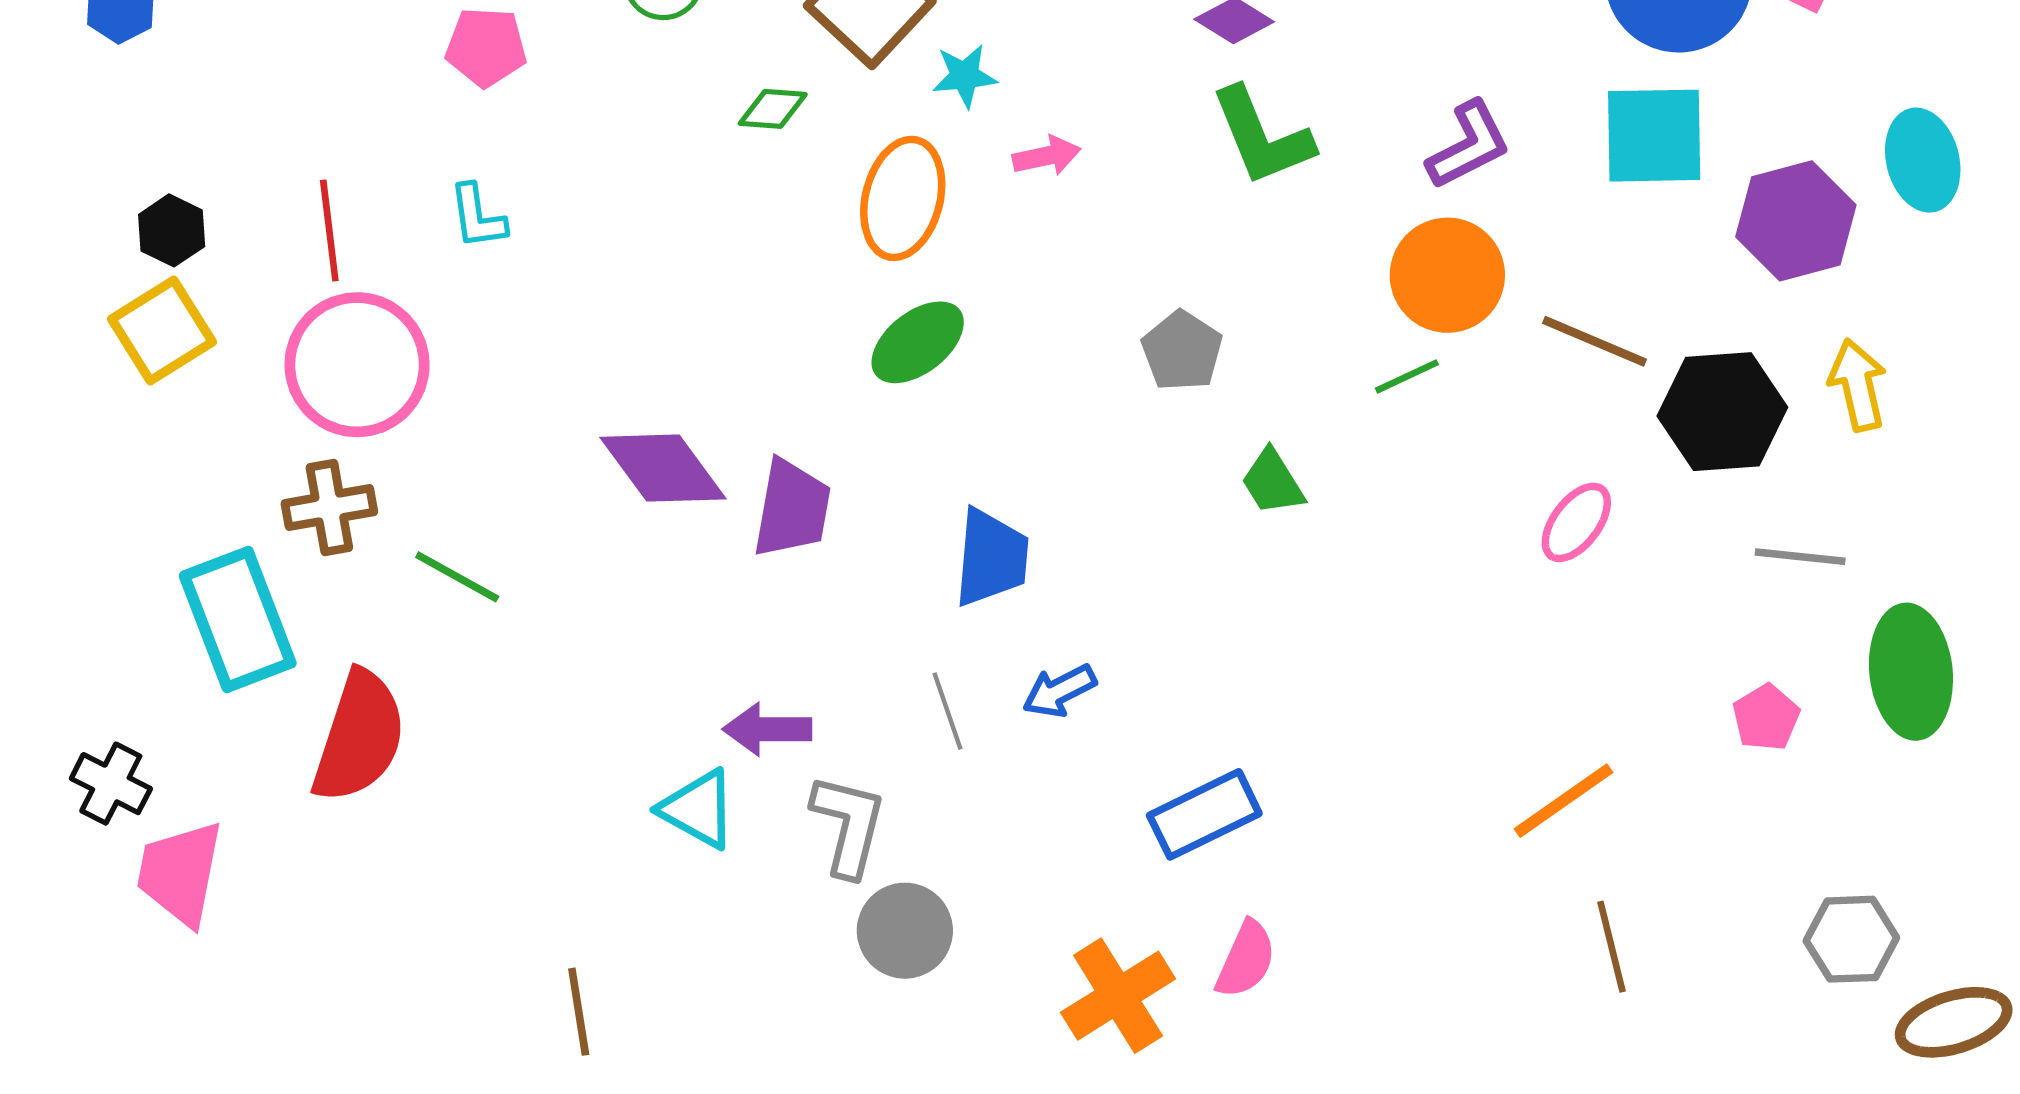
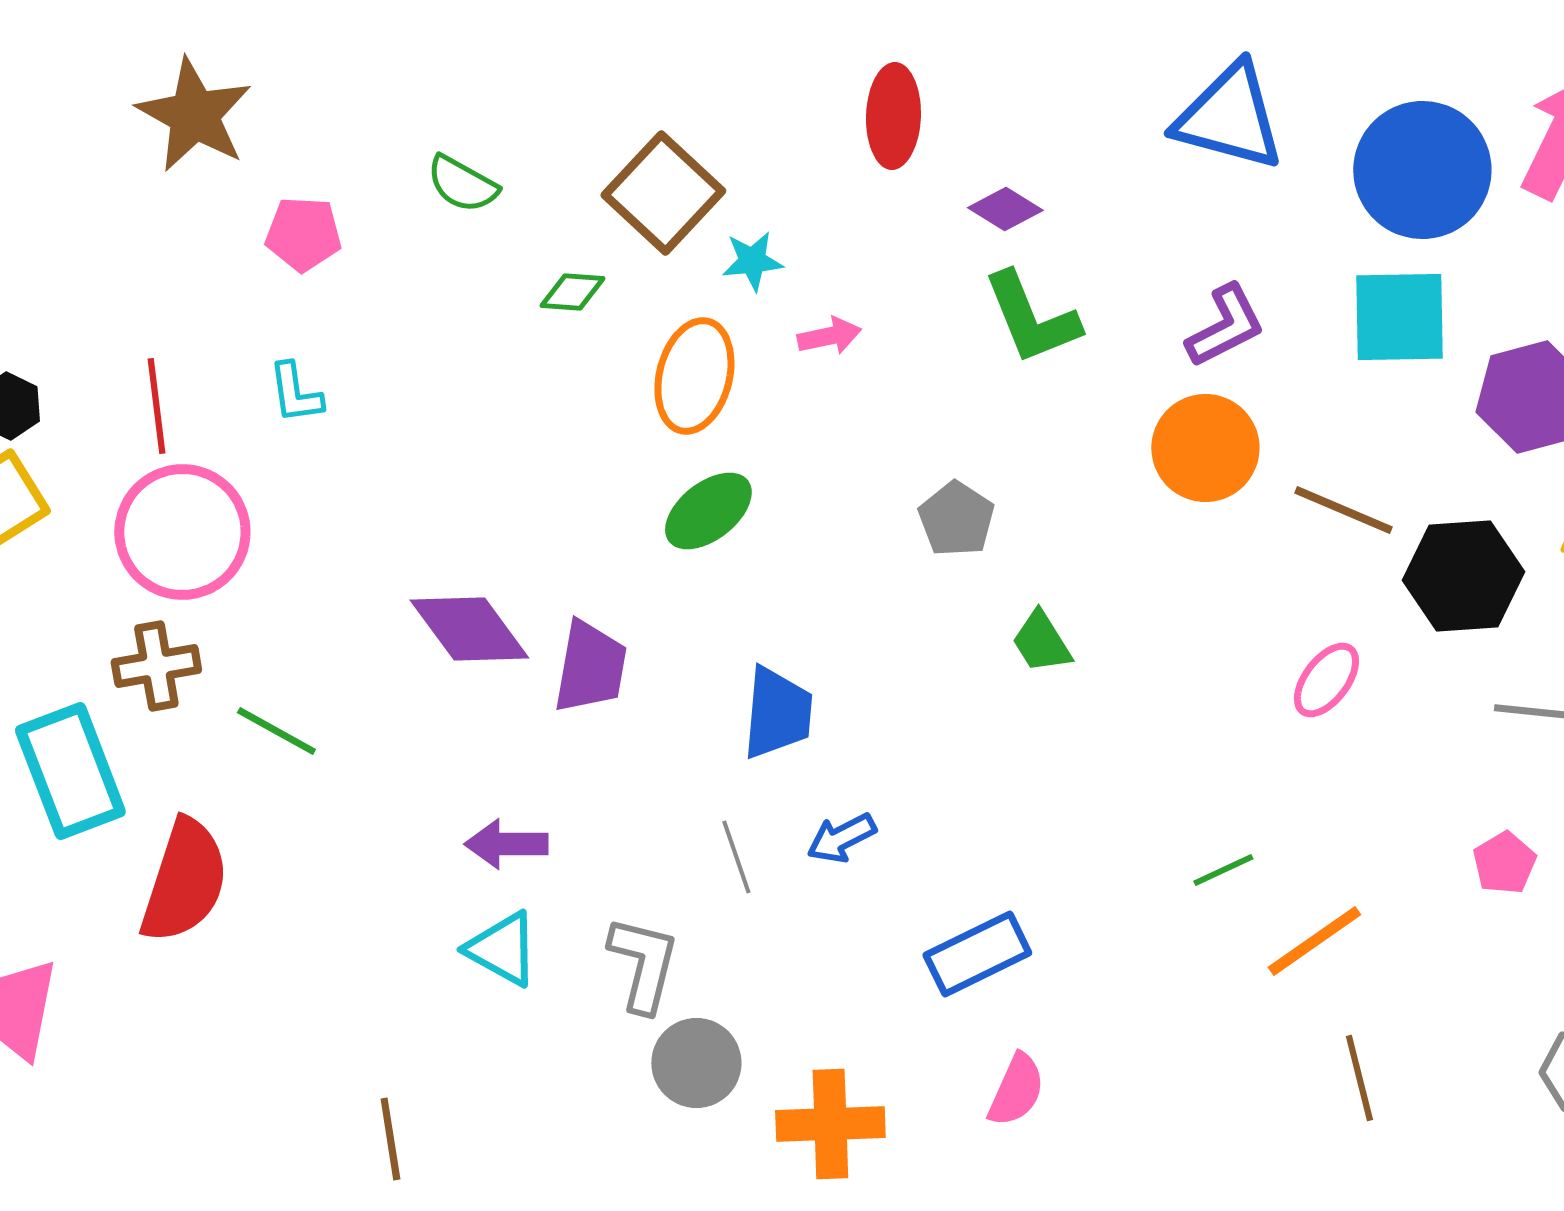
green line: (1407, 376) -> (1223, 870), moved
purple arrow: (767, 729) -> (506, 844), moved
orange cross: (1118, 996) -> (830, 1124), moved, turned 30

